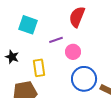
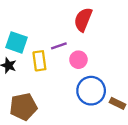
cyan square: (28, 25) -> (16, 42), moved
yellow rectangle: (39, 68) -> (39, 61), moved

